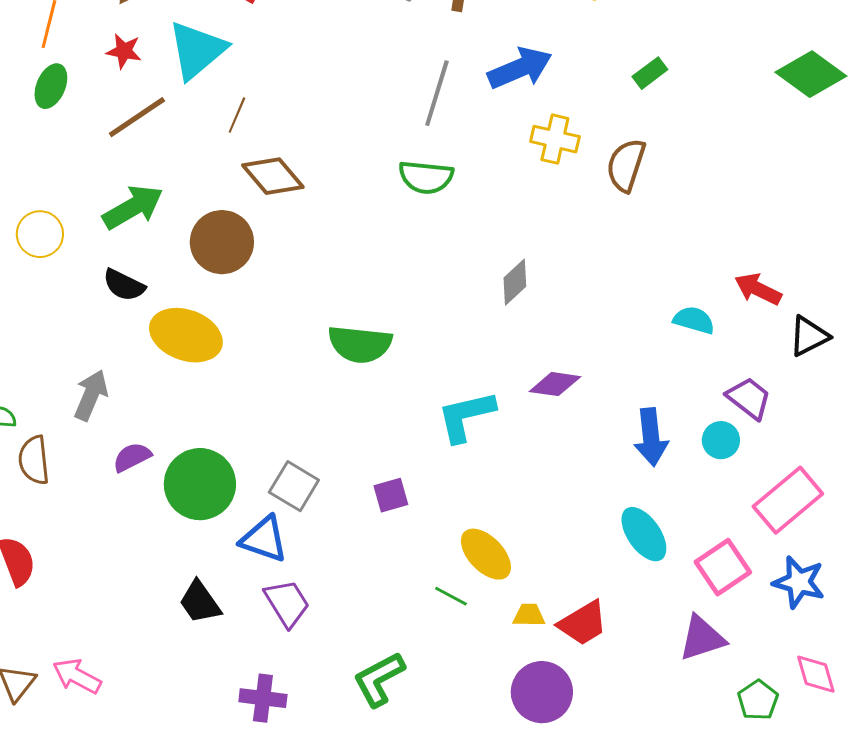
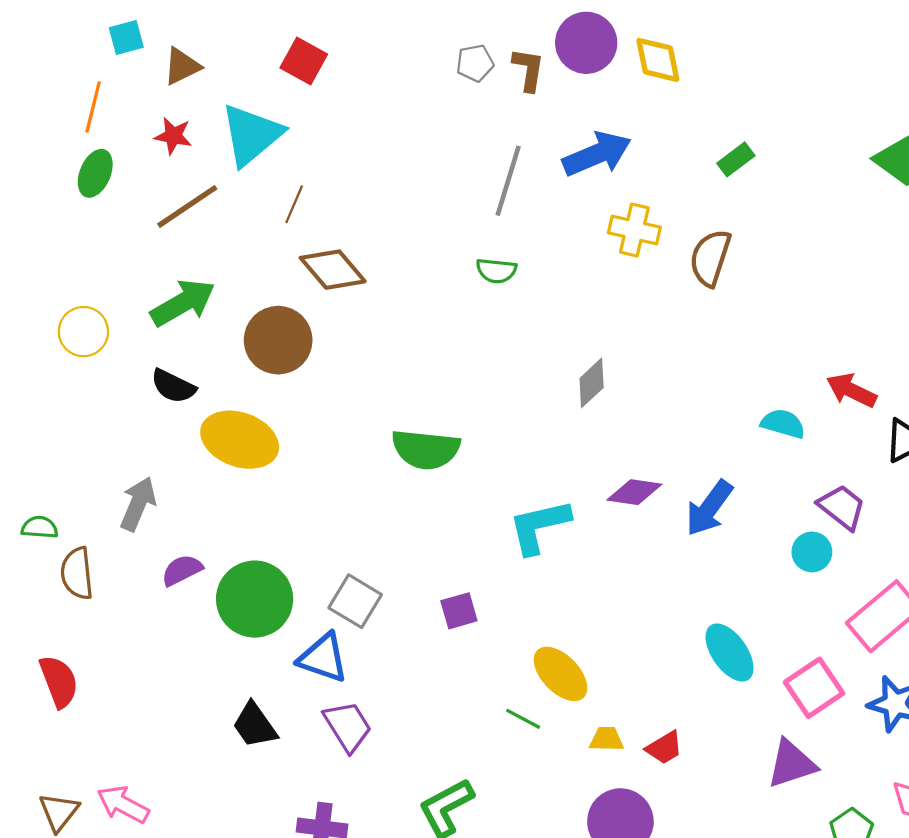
green semicircle: (426, 177) -> (496, 271), size x0.7
blue arrow: (651, 437) -> (709, 508), moved, turned 42
red trapezoid: (583, 623) -> (664, 748), size x0.7

